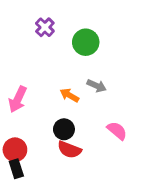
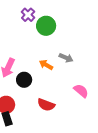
green circle: (86, 42) -> (46, 26), moved
black circle: (64, 129) -> (24, 80), moved

